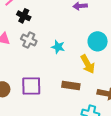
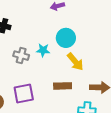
gray cross: (29, 40) -> (21, 56), moved
cyan circle: (98, 41) -> (66, 38), moved

